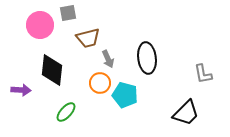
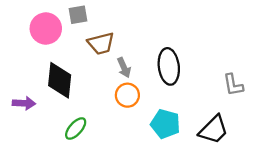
orange circle: (100, 83) -> (127, 95), moved
cyan pentagon: (125, 95) -> (165, 124), moved

